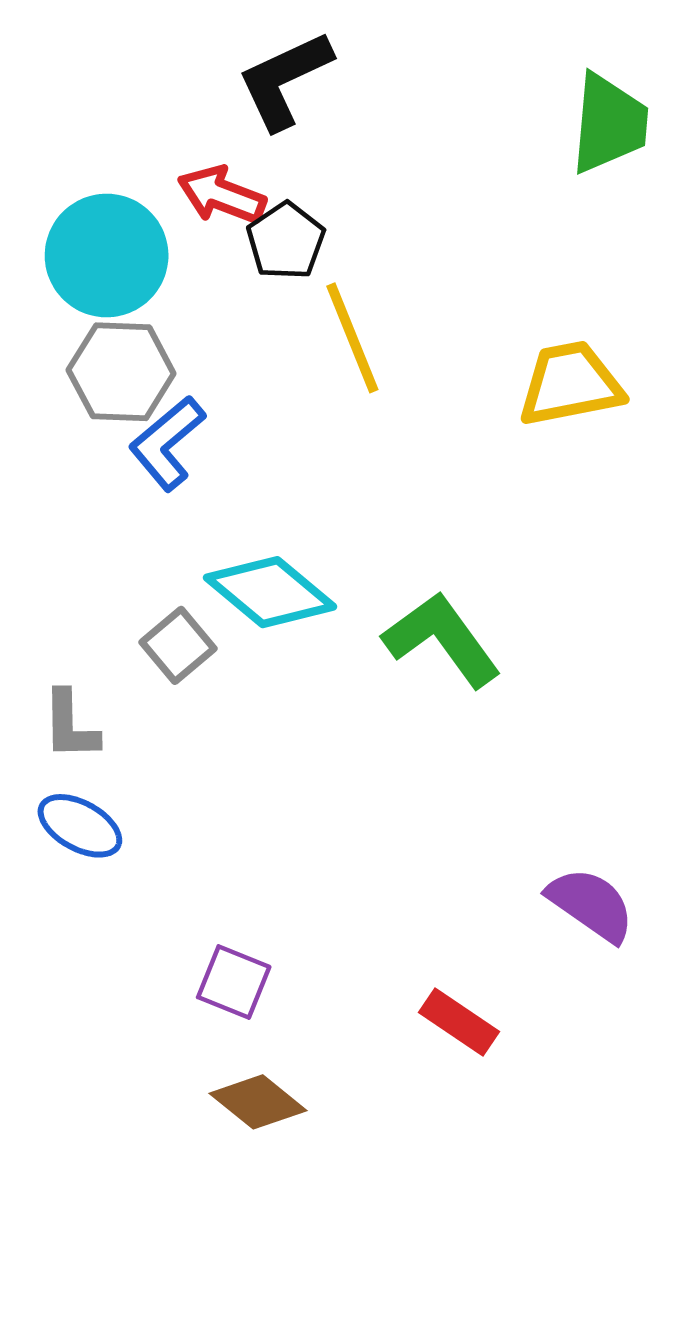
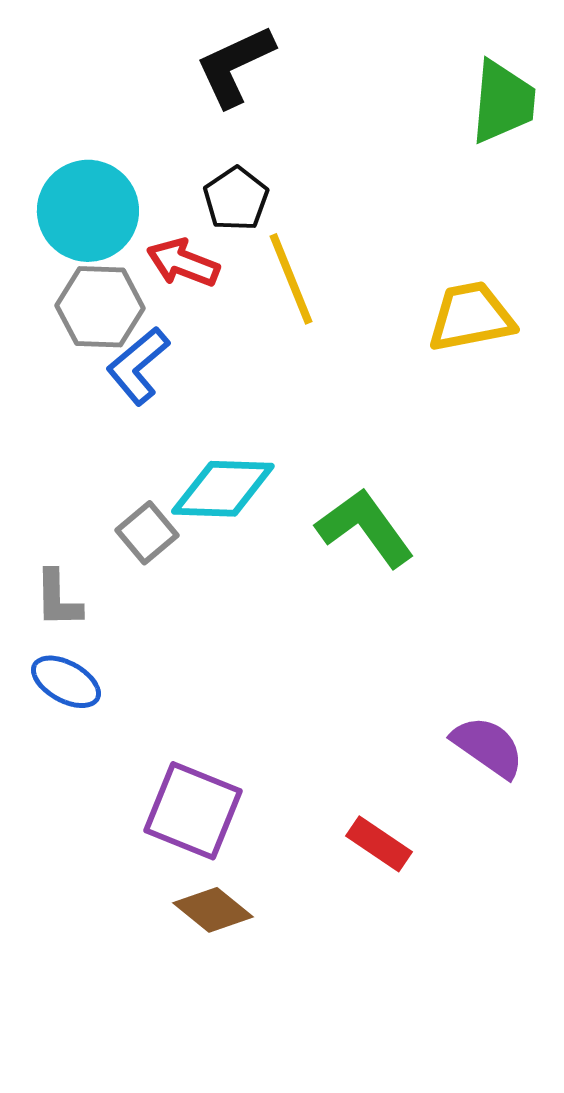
red arrow: (222, 195) -> (183, 263), moved
cyan diamond: (270, 592) -> (223, 489), turned -38
purple square: (234, 982) -> (193, 811), size x1.6

